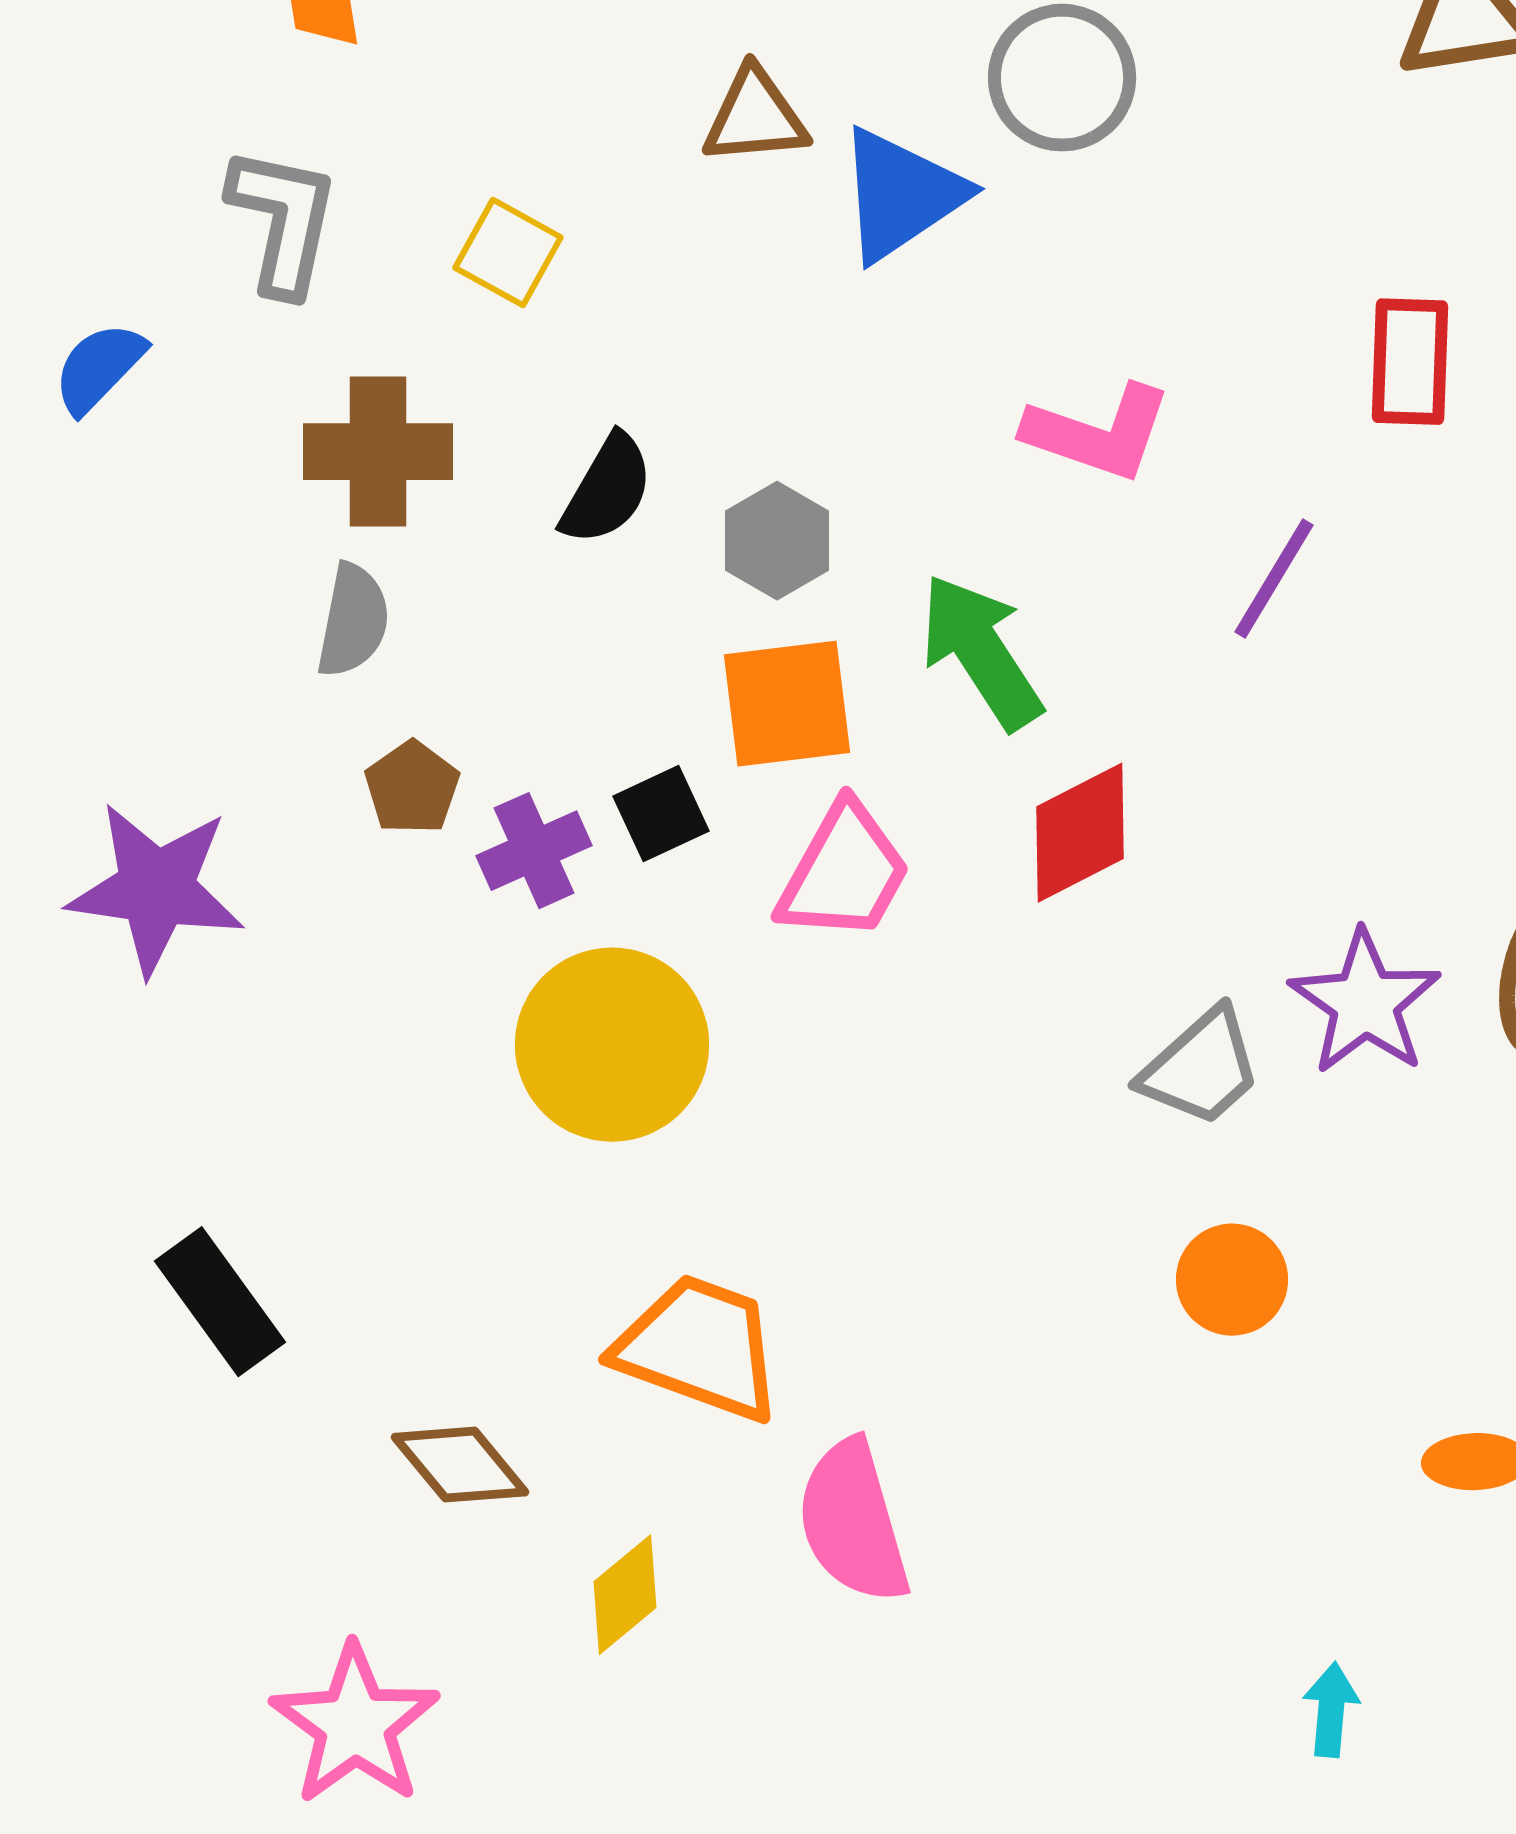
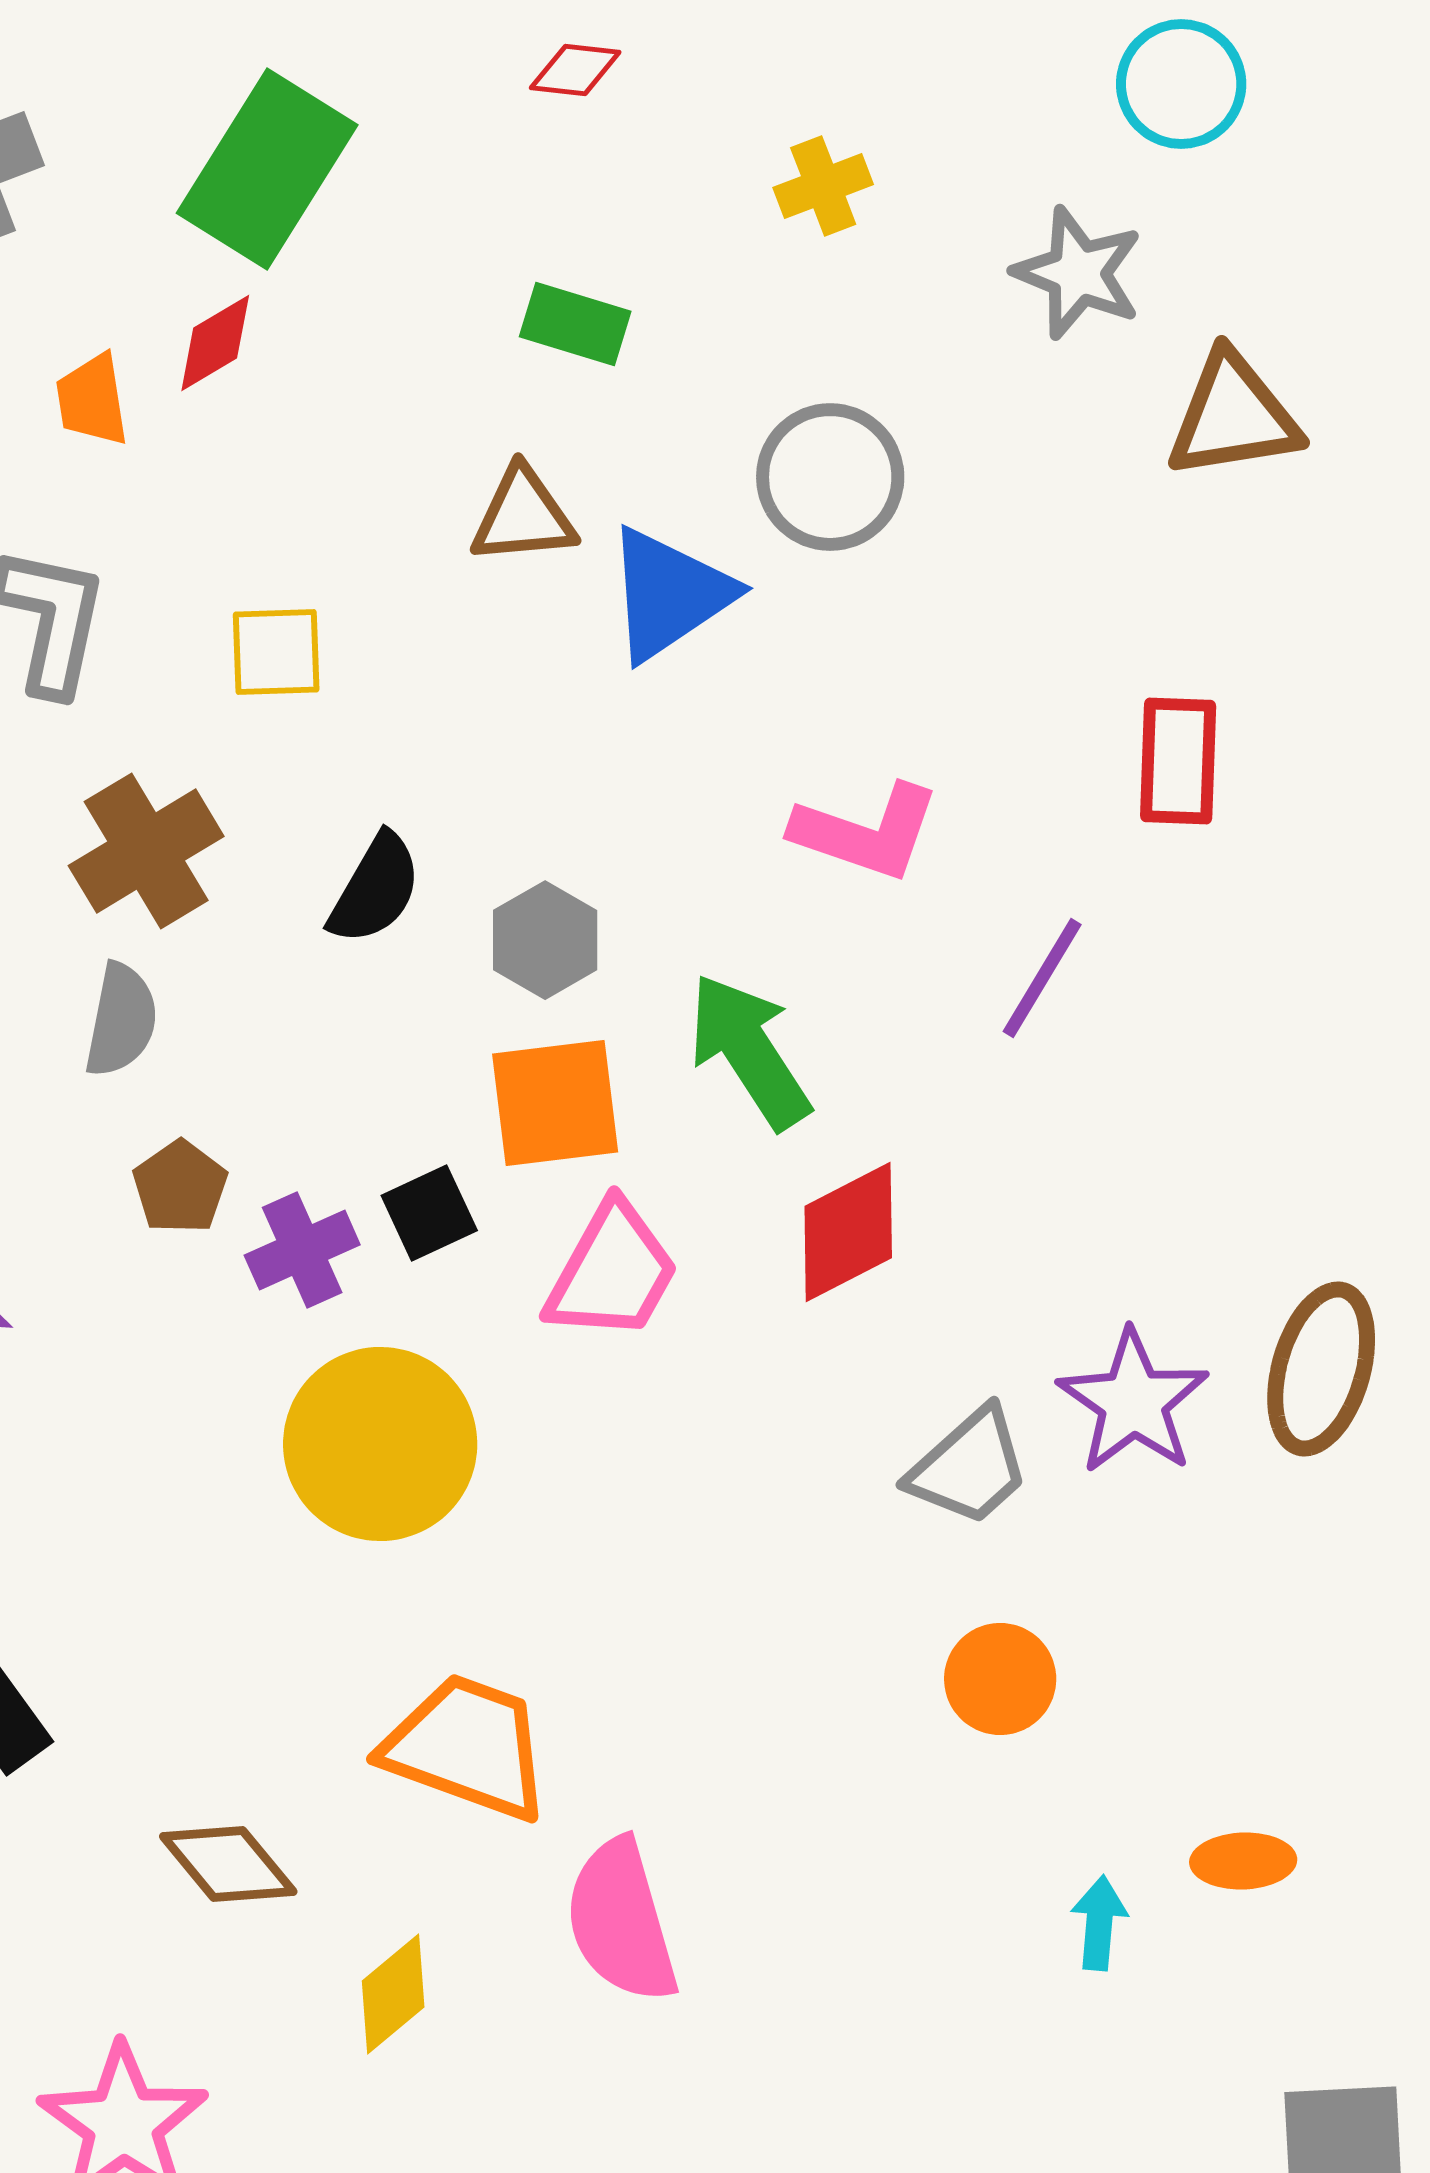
yellow square: (508, 253) -> (276, 652), turned -31
brown cross: (378, 452) -> (146, 851), turned -31
cyan arrow: (1331, 1710) -> (1099, 1923), moved

